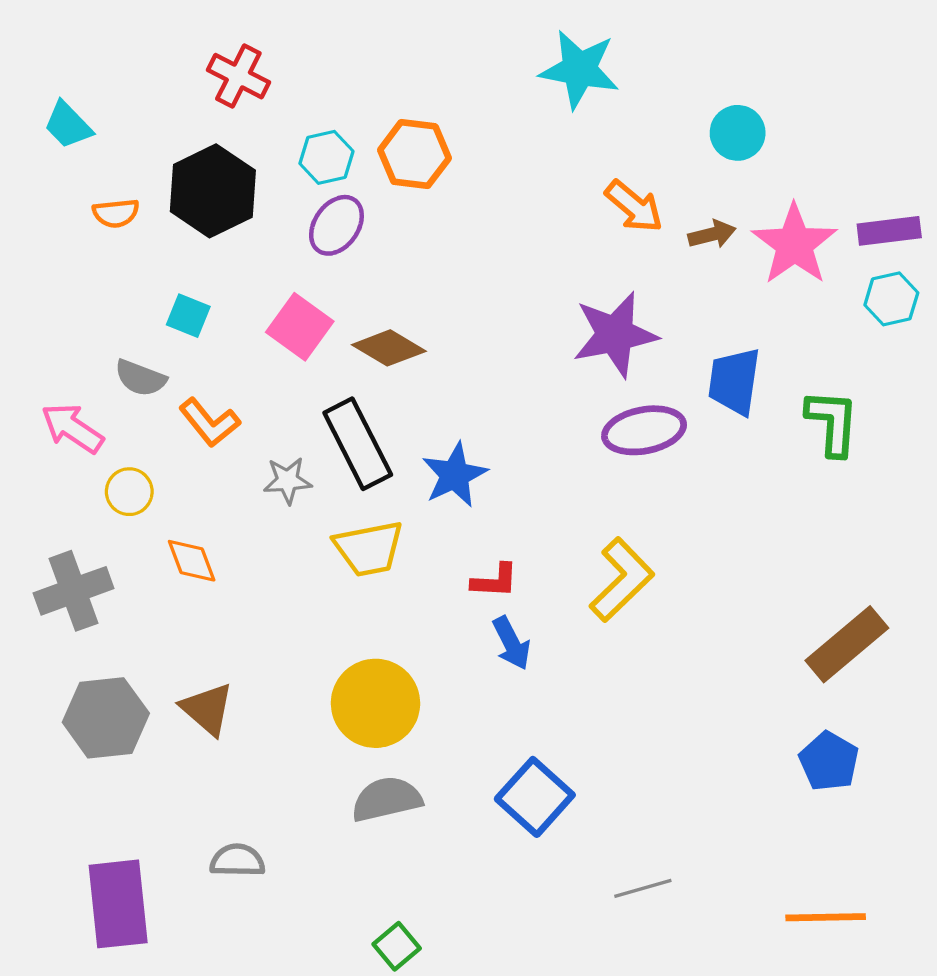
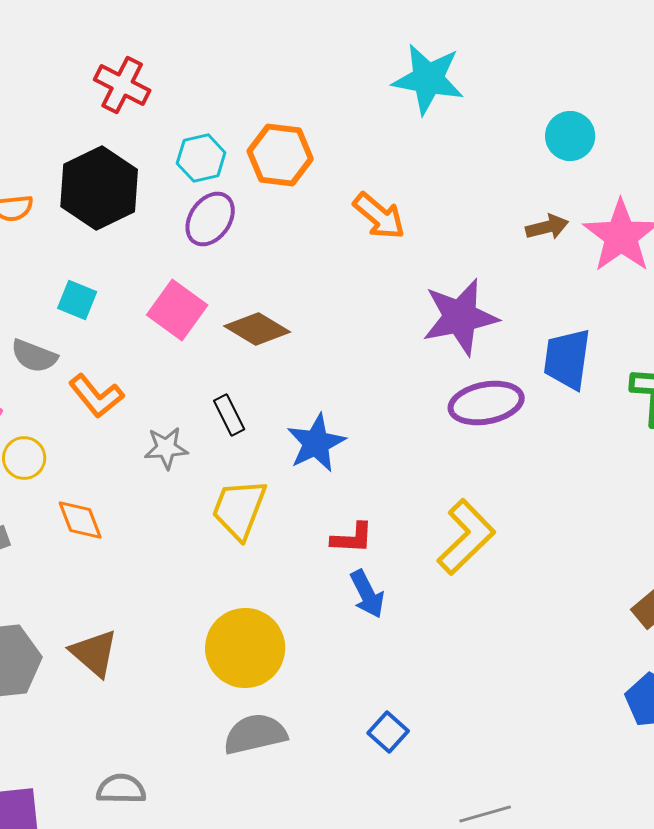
orange arrow: (634, 206) -> (379, 216), moved
black rectangle: (358, 444) -> (229, 415), size x0.5
yellow trapezoid: (369, 548) -> (239, 509), turned 122
blue square: (535, 797) -> (388, 732), size x0.6

